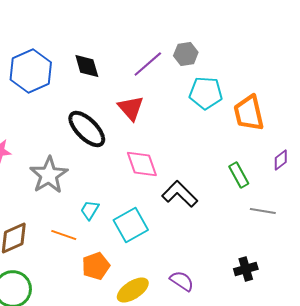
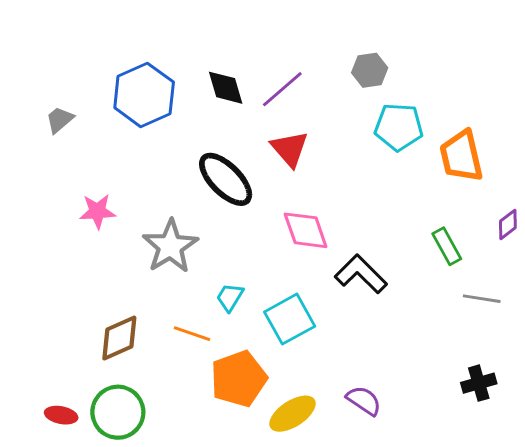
purple line: (148, 64) -> (282, 89), moved
orange pentagon: (96, 266) -> (239, 379), size x1.4
black cross: (246, 269) -> (479, 383), moved

